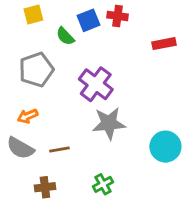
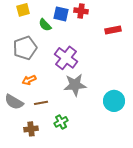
blue square: (89, 20) -> (61, 14), turned 35
orange arrow: (28, 116) -> (29, 80), moved
green cross: (103, 184) -> (61, 122), moved

